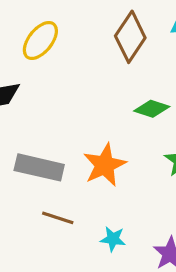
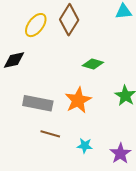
brown diamond: (130, 37) -> (69, 20), moved
green diamond: (152, 109) -> (93, 64), moved

